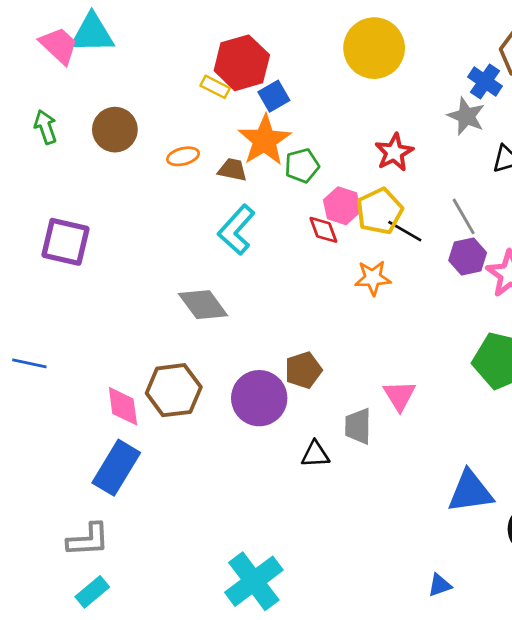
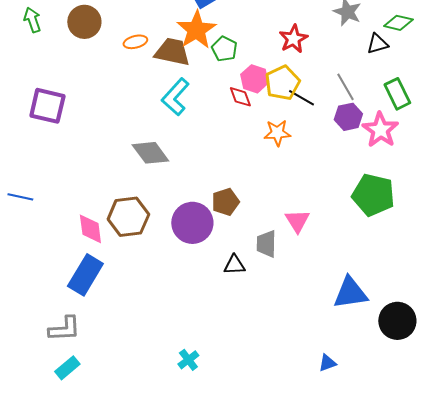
green pentagon: (302, 166) -> (224, 49), turned -30
brown trapezoid: (232, 170) -> (172, 52), size x1.6
cyan cross: (254, 581) -> (188, 360), size x0.5

